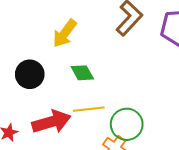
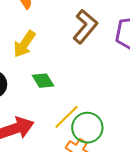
yellow line: (89, 109) -> (67, 117), moved, turned -36

